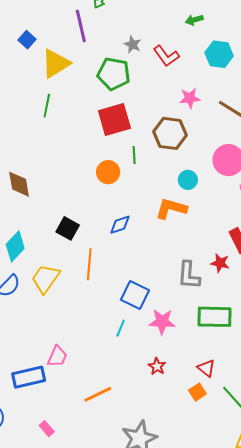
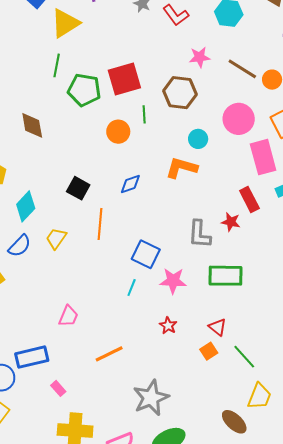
green pentagon: (114, 74) -> (84, 90), moved
brown diamond: (19, 184) -> (32, 125), moved
yellow trapezoid: (45, 279) -> (56, 238), size x0.7
blue rectangle: (29, 377) -> (32, 357), moved

